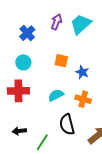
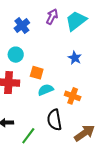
orange square: (61, 61) -> (37, 73), moved
blue star: (82, 72) -> (75, 58), moved

